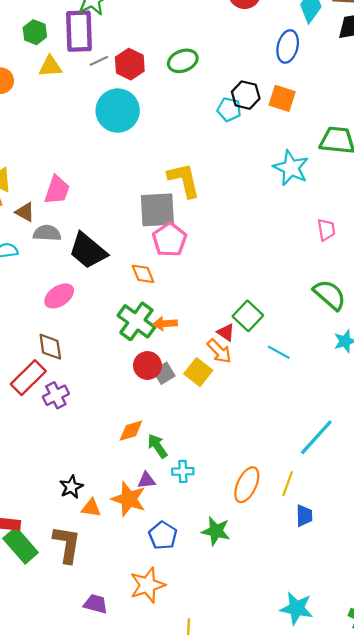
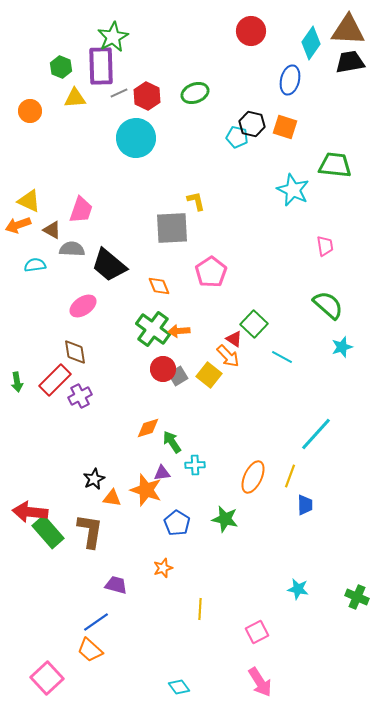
yellow L-shape: (184, 180) -> (196, 201), size x0.6
pink pentagon: (170, 240) -> (211, 272), moved
orange star: (147, 585) -> (163, 568), size x0.6
cyan star: (296, 608) -> (298, 589), size x0.7

